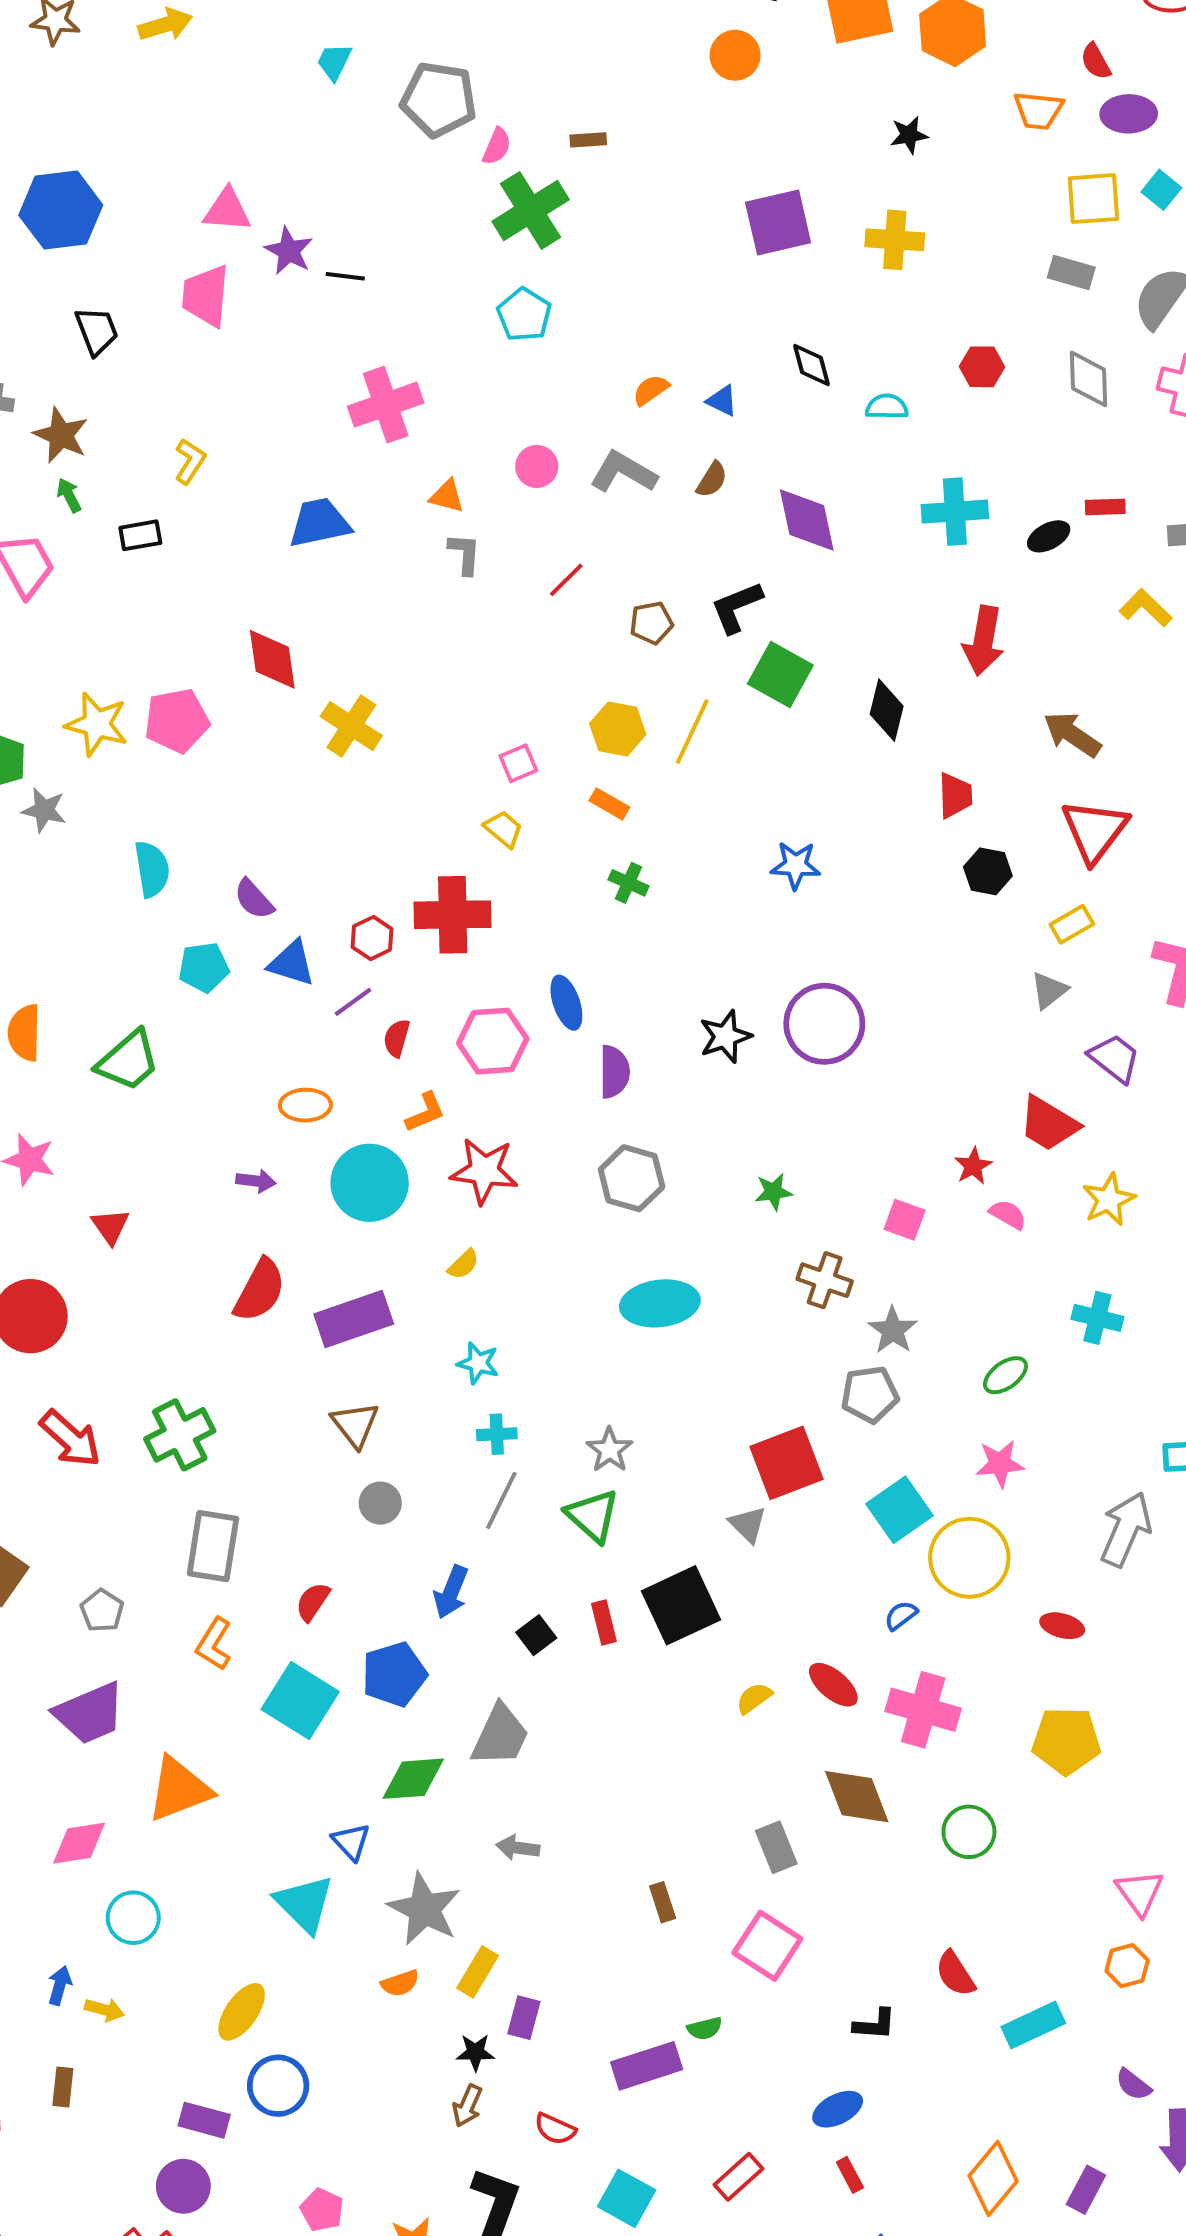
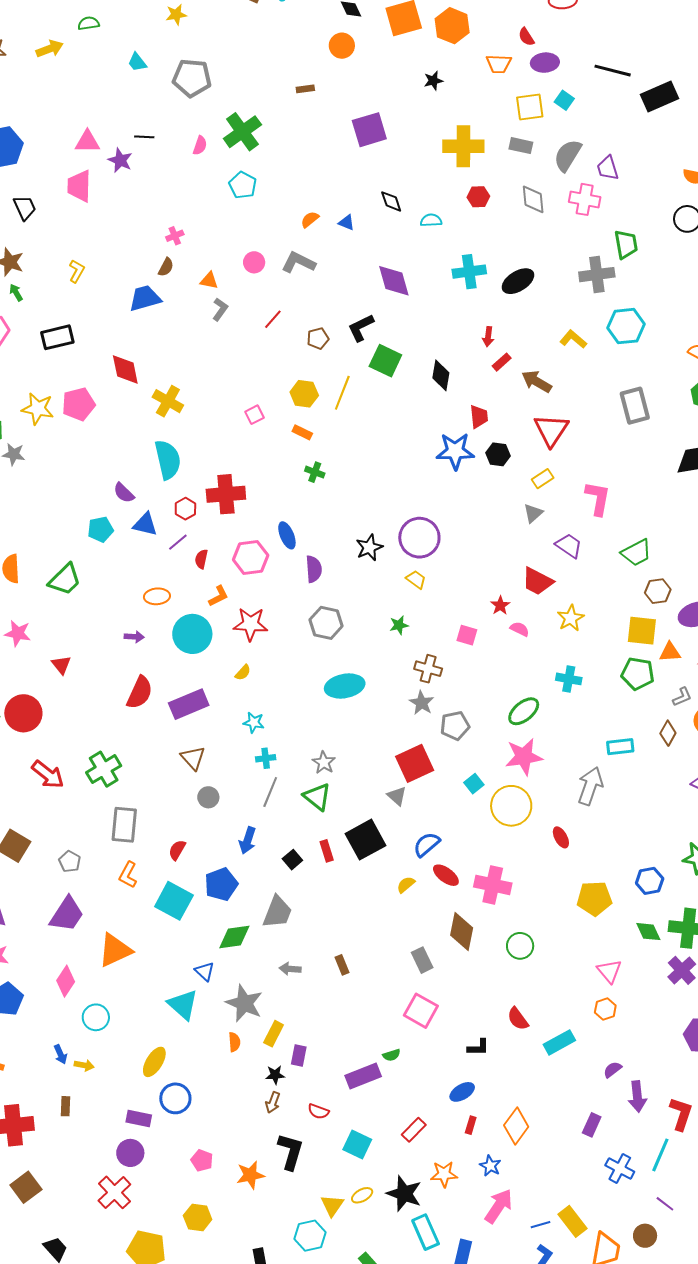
cyan trapezoid: (334, 62) -> (137, 62), turned -60
brown rectangle: (588, 140) -> (305, 89), moved
pink semicircle: (497, 146) -> (200, 146), moved
yellow cross: (895, 240) -> (463, 146), moved, size x1.4
black line: (345, 276) -> (144, 137), moved
pink cross: (386, 405) -> (175, 236), size x0.5
brown semicircle: (712, 480) -> (166, 267), moved
red rectangle: (1105, 507) -> (502, 362), moved, turned -36
black rectangle: (140, 535) -> (57, 337), moved, size x1.5
black ellipse: (1049, 536) -> (518, 281), size x1.5
gray L-shape: (465, 554) -> (220, 309), turned 35
yellow L-shape: (1146, 608) -> (573, 339), moved
red arrow: (983, 641) -> (488, 337), size x0.6
yellow trapezoid: (503, 829) -> (416, 579), moved
blue star: (796, 865) -> (455, 451), moved, size x1.5
cyan semicircle: (152, 869) -> (168, 460), moved, size x1.4
gray star: (893, 1330) -> (422, 703), moved
green ellipse: (1005, 1375) -> (524, 711), size x1.4
pink star: (1000, 1464) -> (524, 757), size x1.5
cyan square: (899, 1510) -> (474, 784), size x0.6
blue semicircle: (901, 1615) -> (427, 844), moved, size x1.6
red ellipse: (1062, 1626) -> (561, 837), turned 50
purple trapezoid: (90, 1713) -> (67, 914), turned -30
yellow pentagon: (1066, 1741) -> (594, 898), moved
brown diamond: (857, 1797) -> (462, 932), turned 36
pink diamond: (79, 1843) -> (66, 981), turned -44
brown rectangle: (663, 1902) -> (342, 965), moved
orange semicircle: (400, 1983) -> (234, 1042), turned -72
blue arrow: (60, 1985) -> (60, 1054), turned 144
purple semicircle: (1133, 2085) -> (612, 1070), turned 108
red rectangle: (850, 2175) -> (471, 1125), turned 48
orange diamond: (993, 2179) -> (516, 1126), moved

